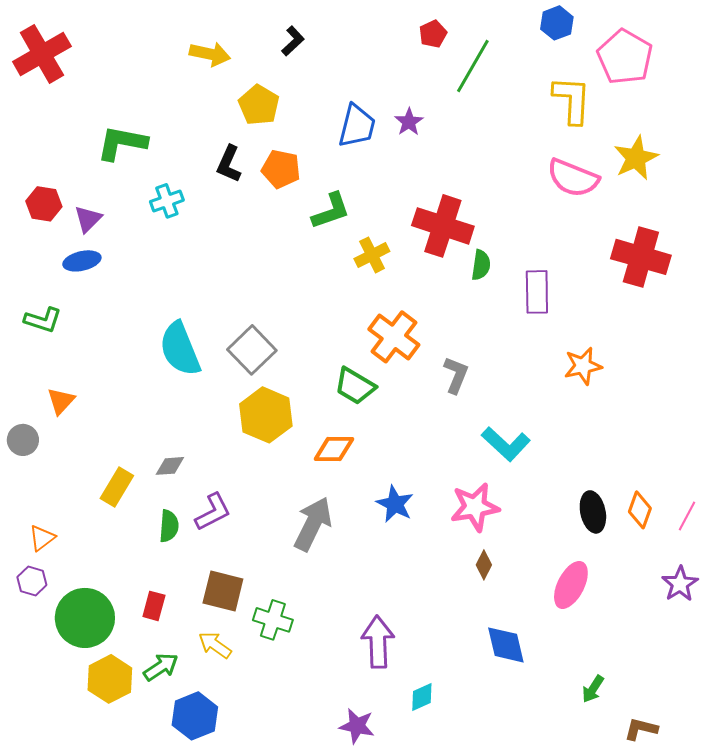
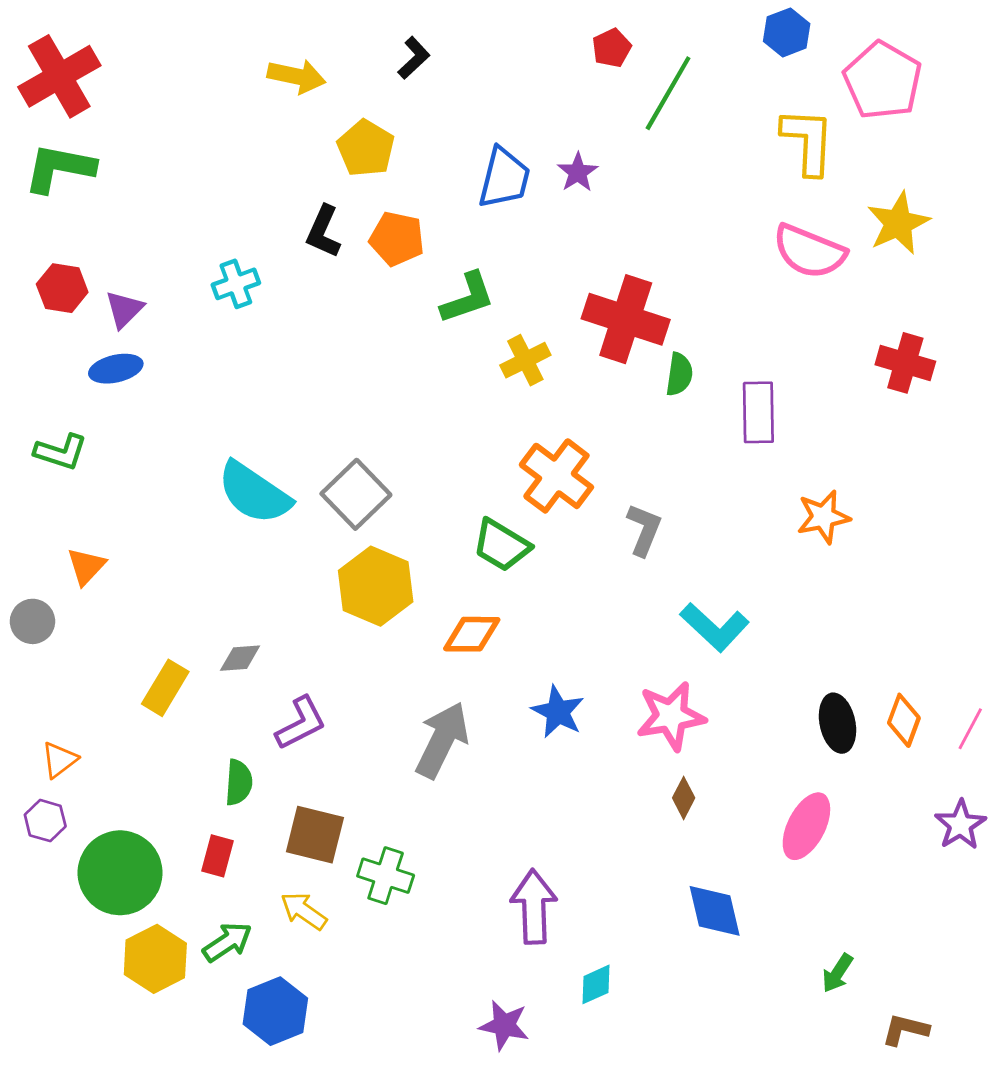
green L-shape: (122, 143) -> (59, 168), moved
red cross: (641, 257) -> (905, 363), size x0.7
cyan semicircle: (180, 349) -> (254, 493), turned -34
green semicircle: (169, 526) -> (239, 782), moved

